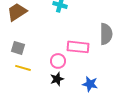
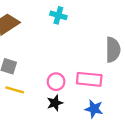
pink rectangle: (78, 47) -> (89, 79), moved

